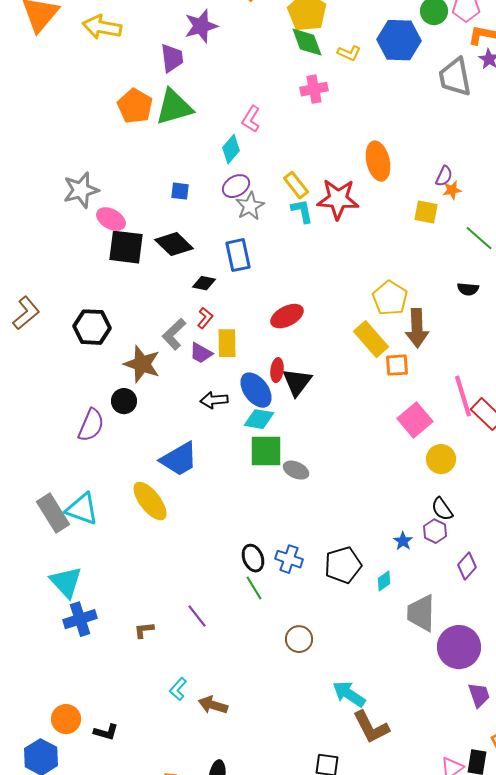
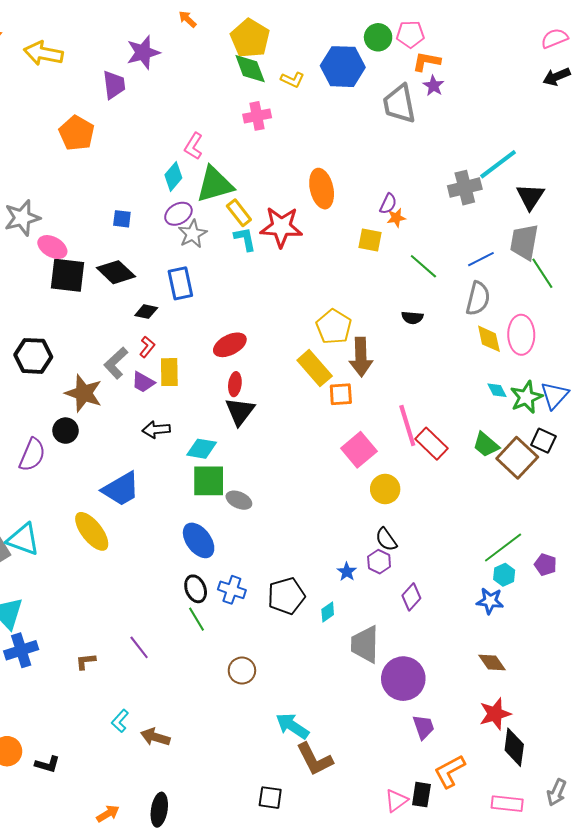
green triangle: (174, 107) -> (215, 185), moved
red ellipse: (277, 370) -> (235, 384), moved
blue ellipse: (256, 390) -> (199, 540), moved

